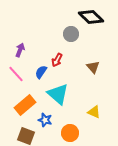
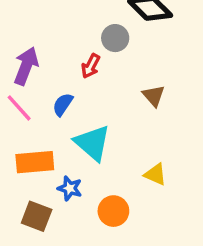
purple arrow: (20, 50) -> (26, 66), size x1.5
red arrow: (57, 60) -> (91, 66), moved
orange rectangle: (25, 105) -> (35, 162), turned 35

